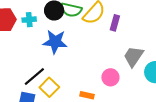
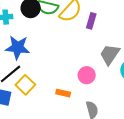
blue star: (55, 42) -> (18, 48), moved

